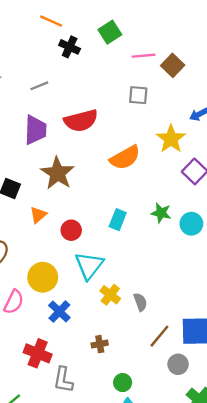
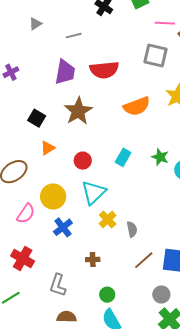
gray square: (138, 95) -> (155, 55), size x1.4
orange triangle: (38, 215) -> (48, 148), moved
red cross: (38, 353) -> (23, 258), moved
gray circle: (178, 364) -> (161, 295), moved

